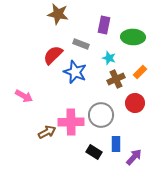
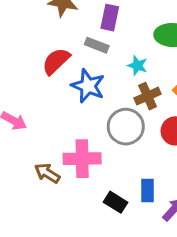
purple rectangle: (104, 25) -> (110, 18), moved
gray circle: (101, 115) -> (126, 127), moved
brown arrow: (47, 132) -> (47, 173), turned -120

